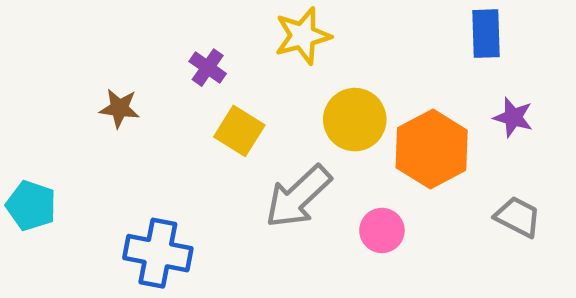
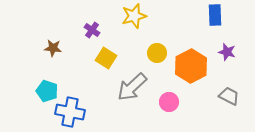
yellow circle: (355, 120) -> (157, 53), size x0.7
cyan pentagon: (31, 206) -> (47, 91), moved

